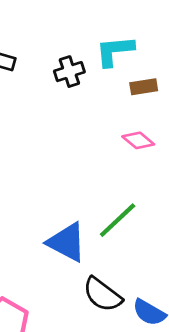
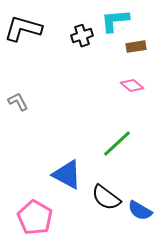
blue triangle: (67, 242) -> (67, 175), moved

